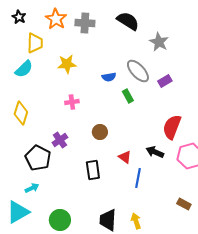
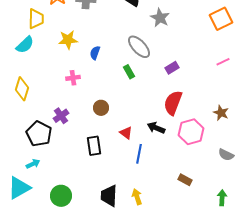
blue semicircle: (109, 77) -> (95, 53), moved, turned 120
purple rectangle: (165, 81) -> (172, 68), moved

